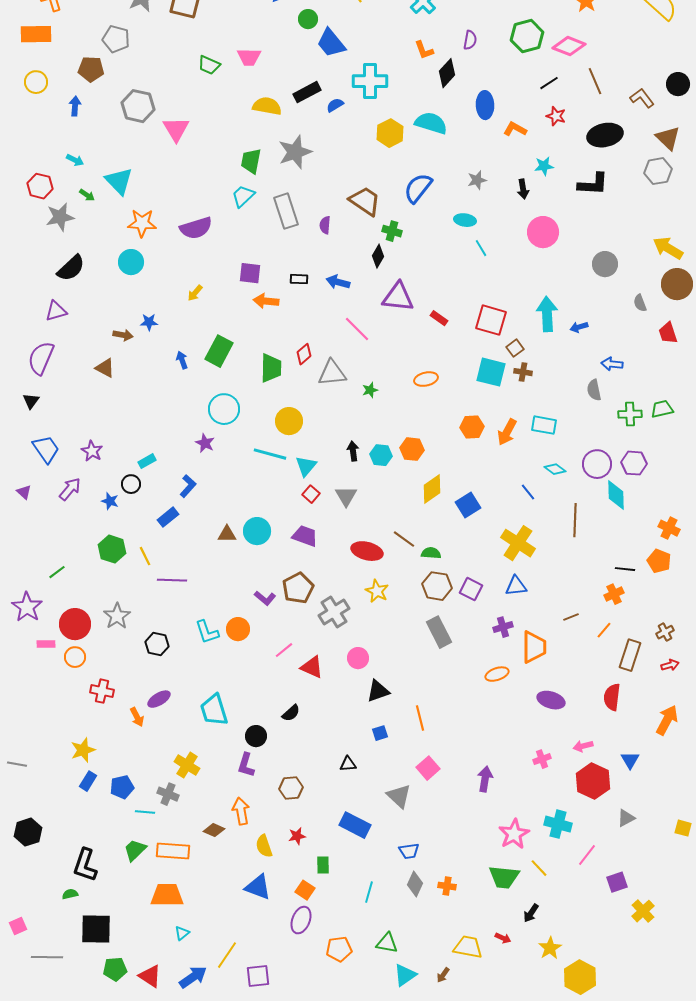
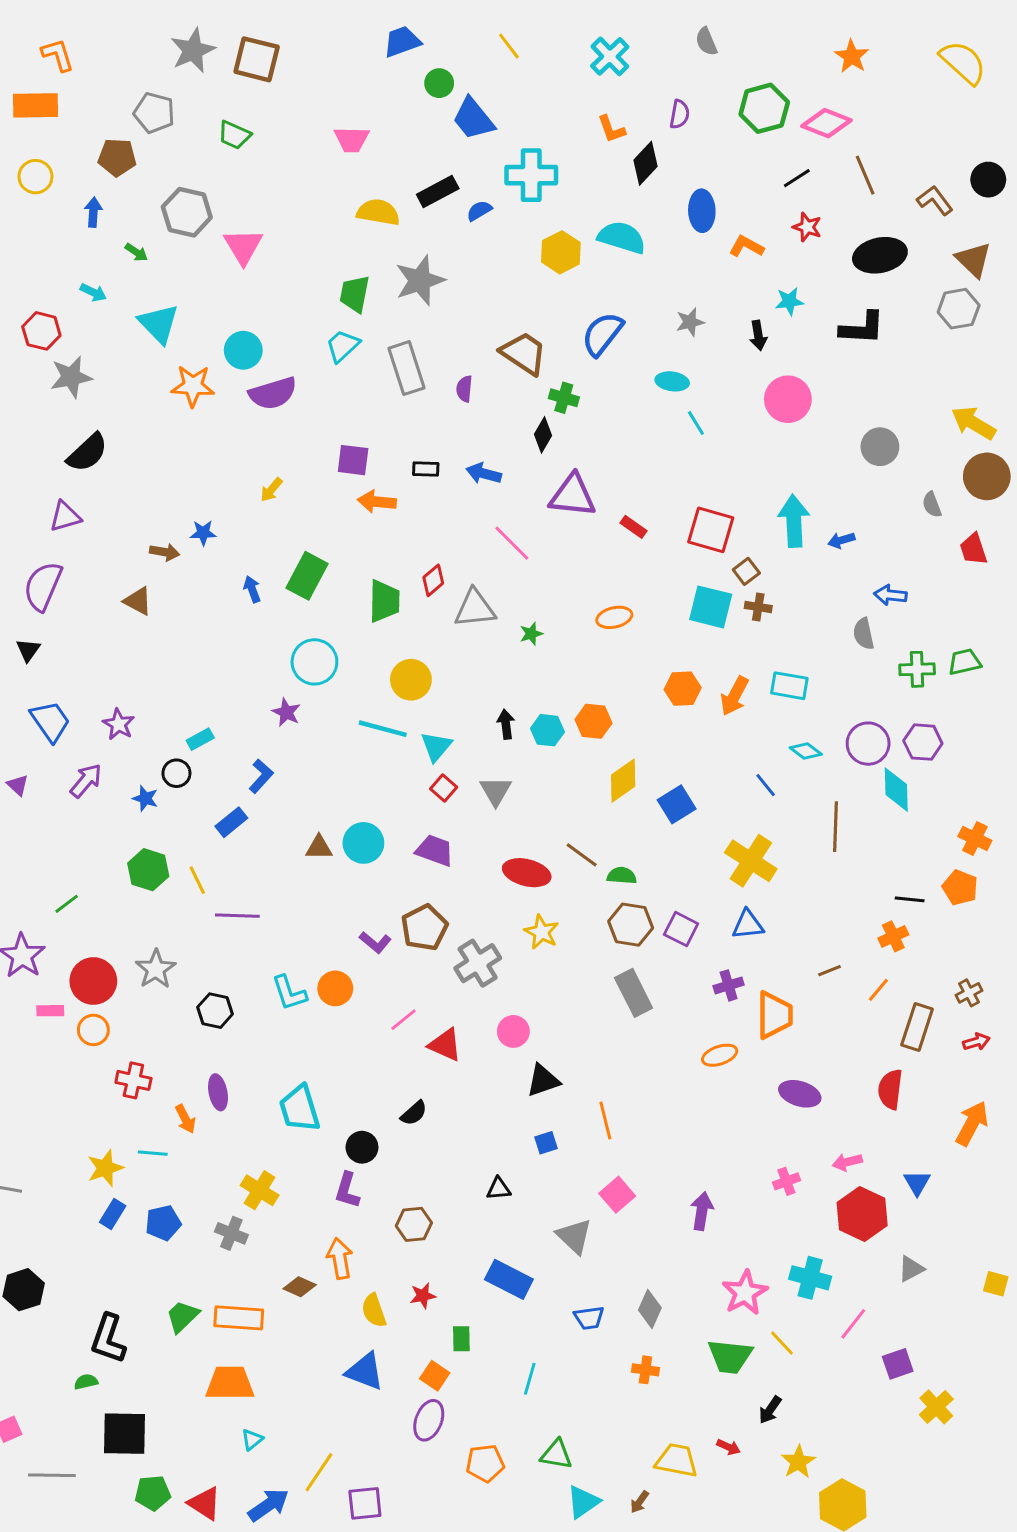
green trapezoid: (209, 65) -> (234, 135), moved
green arrow: (87, 195) -> (136, 252), moved
cyan circle: (131, 262) -> (243, 350), moved
purple ellipse: (159, 699) -> (218, 1092), turned -70
cyan line: (145, 812) -> (153, 1153), moved
gray diamond: (415, 884) -> (650, 1309), moved

